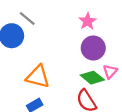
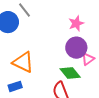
pink triangle: (110, 72) -> (88, 59), moved

